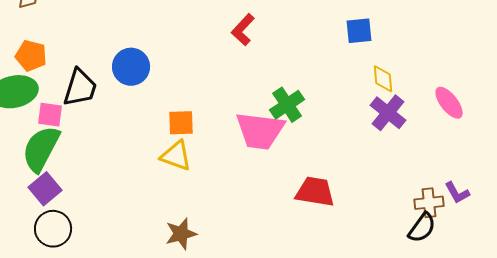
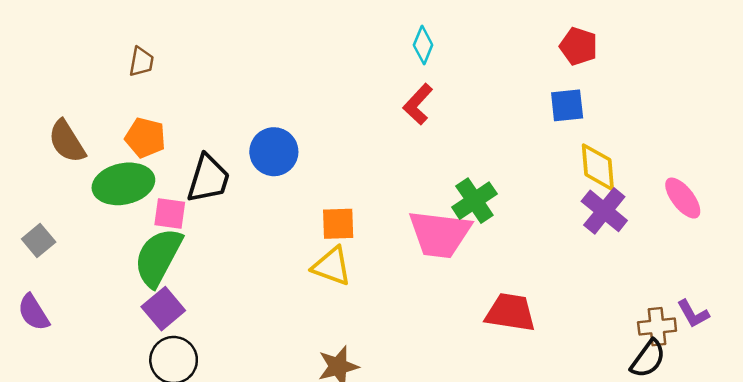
yellow diamond: (383, 79) -> (598, 167), size x1.4

